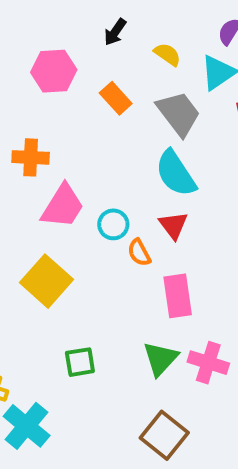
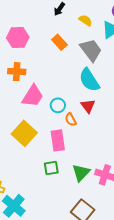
pink hexagon: (54, 71) -> (18, 37), moved
pink rectangle: (178, 296) -> (58, 140), moved
green square: (80, 362) -> (51, 168), moved

